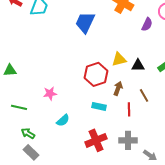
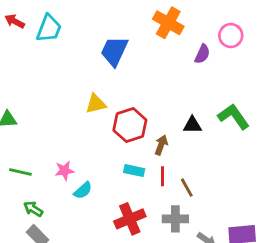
yellow triangle: (119, 59) -> (96, 104), moved
black triangle: (138, 65) -> (192, 125), moved
pink star: (50, 93) -> (64, 171), moved
brown line: (144, 95) -> (187, 188), moved
red line: (129, 109) -> (163, 176), moved

